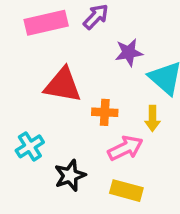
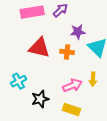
orange cross: (105, 112) -> (67, 52), moved
yellow arrow: (152, 118) -> (93, 79), moved

